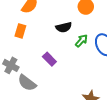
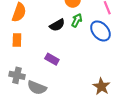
green arrow: (81, 41) -> (77, 20), moved

